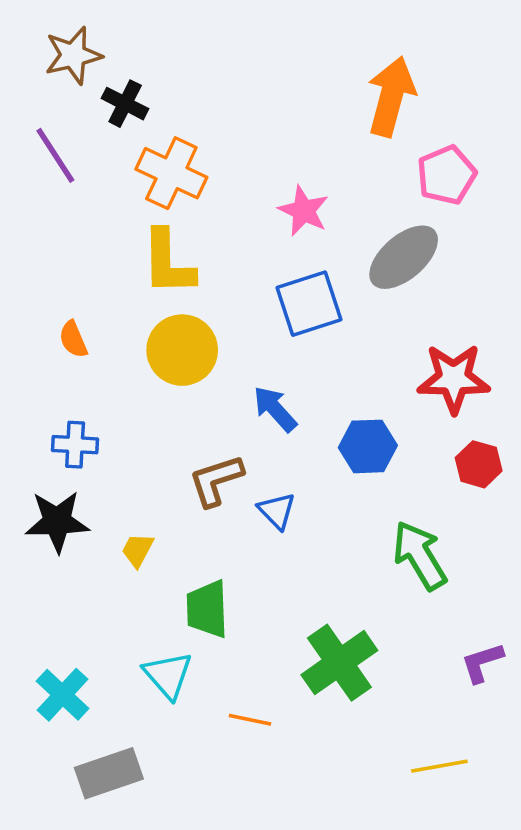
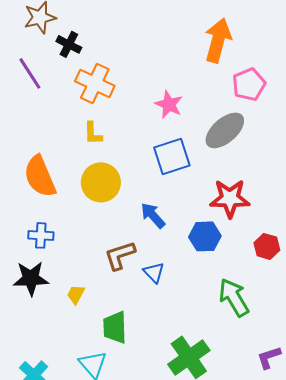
yellow L-shape: (168, 263) -> (93, 133), size x0.6
orange semicircle: (73, 339) -> (40, 176), size x2.0
red star: (454, 379) -> (230, 198), moved

